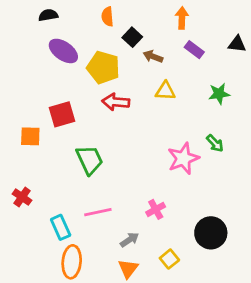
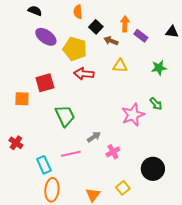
black semicircle: (48, 15) -> (35, 11), turned 32
orange arrow: (182, 18) -> (125, 24), moved
gray arrow: (130, 240) -> (94, 137), moved

